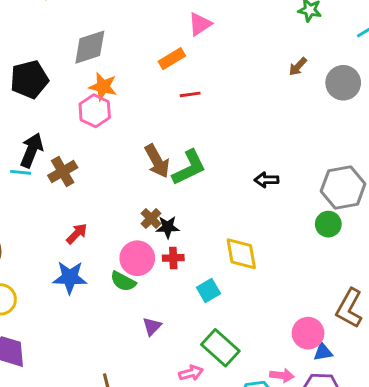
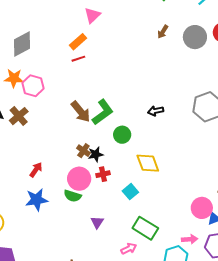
orange star: (103, 87) -> (14, 78), moved
red line: (190, 94) -> (78, 59), moved
brown cross: (63, 172) -> (19, 116), moved
green circle: (328, 224) -> (122, 135), moved

